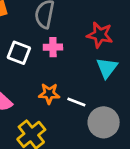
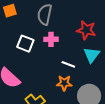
orange star: (49, 94) -> (64, 83), moved
white line: (76, 102) -> (68, 64), moved

